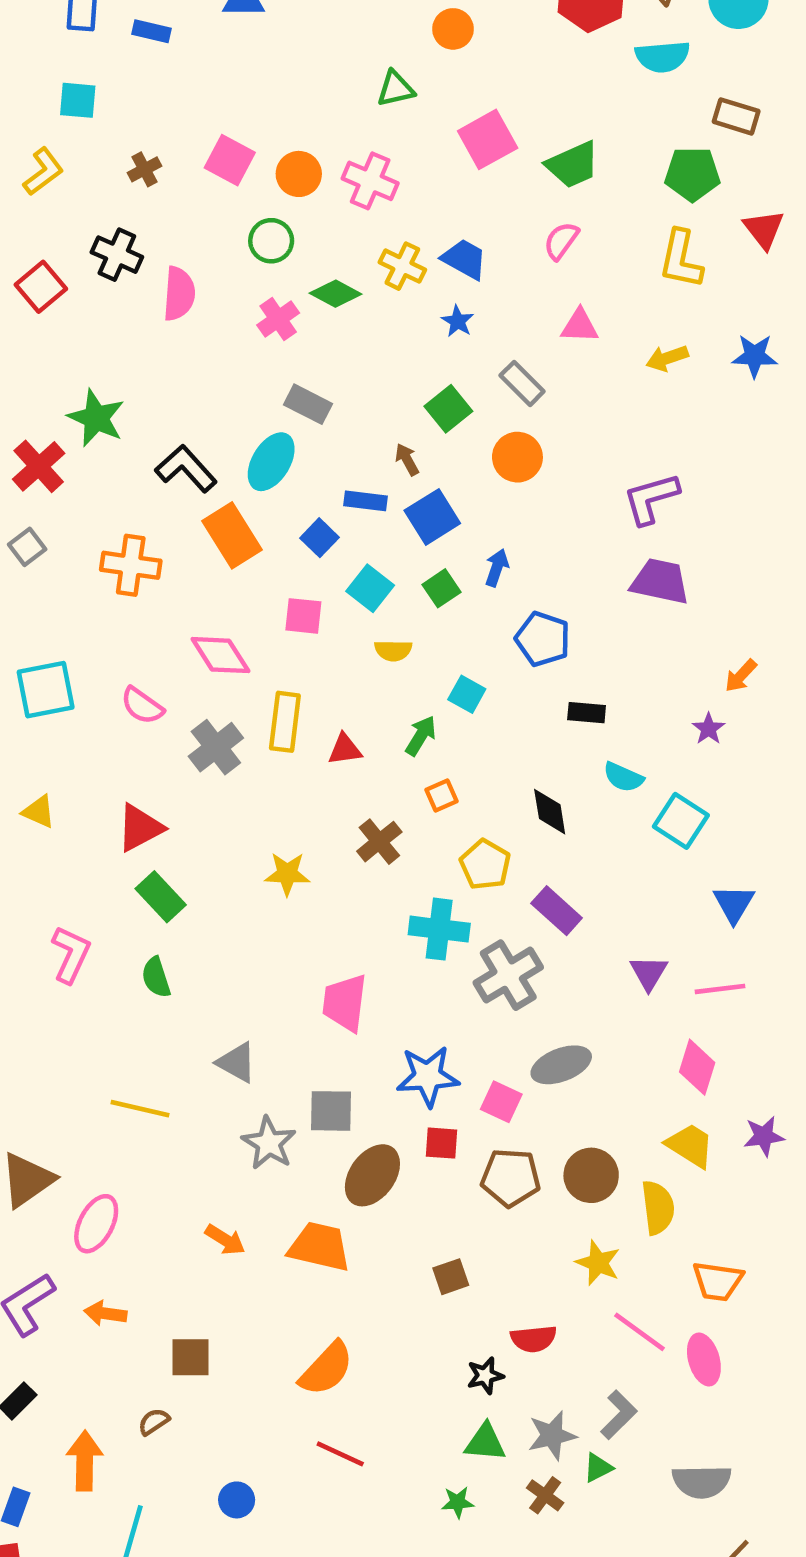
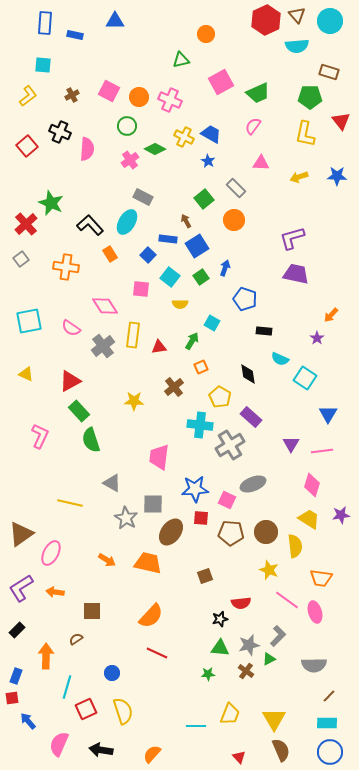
orange rectangle: (232, 535) -> (110, 254), size x0.6
green semicircle: (156, 977) -> (91, 440), moved, size x1.4

